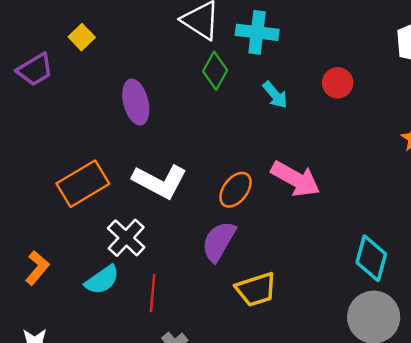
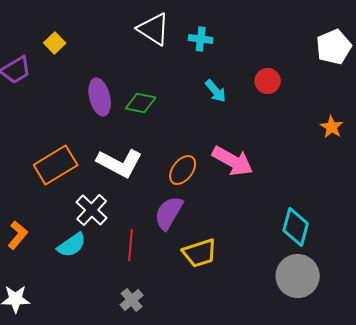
cyan cross: (257, 32) -> (201, 39), size x0.7
green diamond: (215, 71) -> (141, 103), moved, turned 72
red line: (153, 293) -> (131, 245), moved

